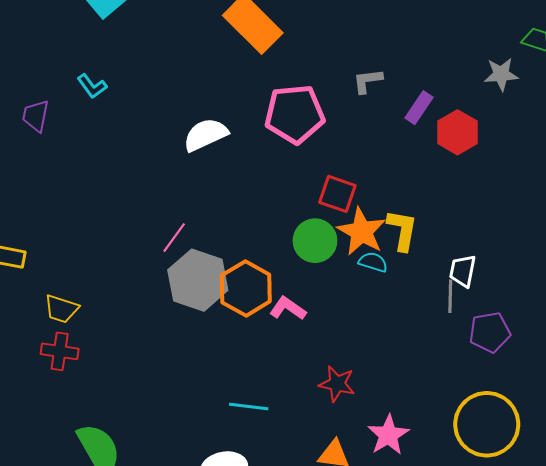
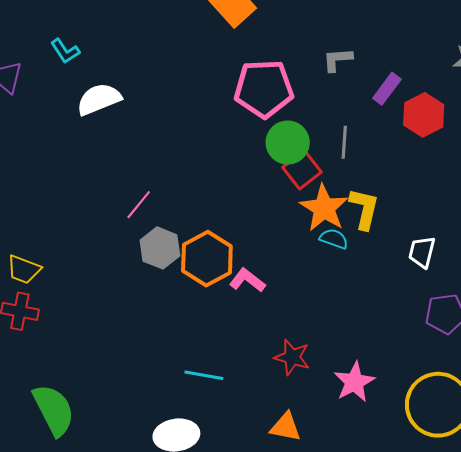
white semicircle: (205, 135) -> (99, 99), moved
red square: (337, 194) -> (302, 170), turned 30
green circle: (315, 241) -> (288, 143), moved
gray hexagon: (198, 280) -> (160, 248), size x0.7
gray line: (450, 296) -> (344, 142), moved
pink star: (388, 435) -> (354, 382), moved

